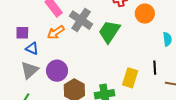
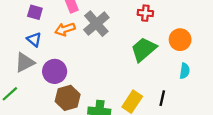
orange circle: (145, 14) -> (180, 40), moved
green trapezoid: (109, 32) -> (144, 49), moved
purple square: (22, 33) -> (35, 12), moved

